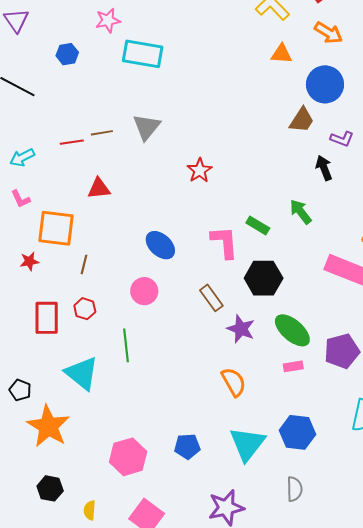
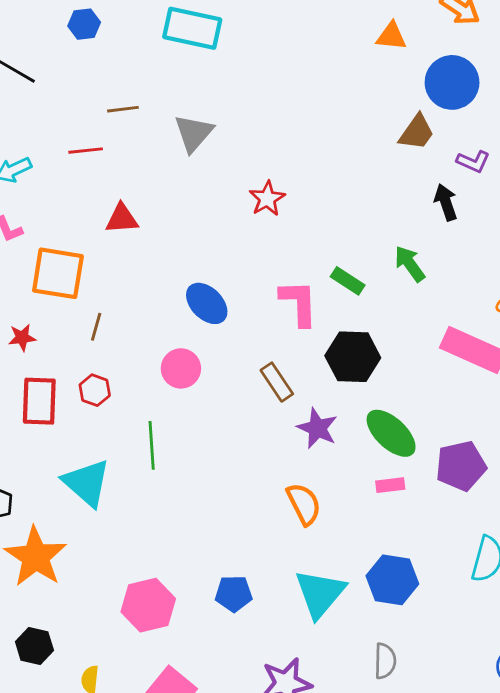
brown line: (102, 133) -> (123, 109), moved
red star: (29, 261) -> (22, 338), moved

